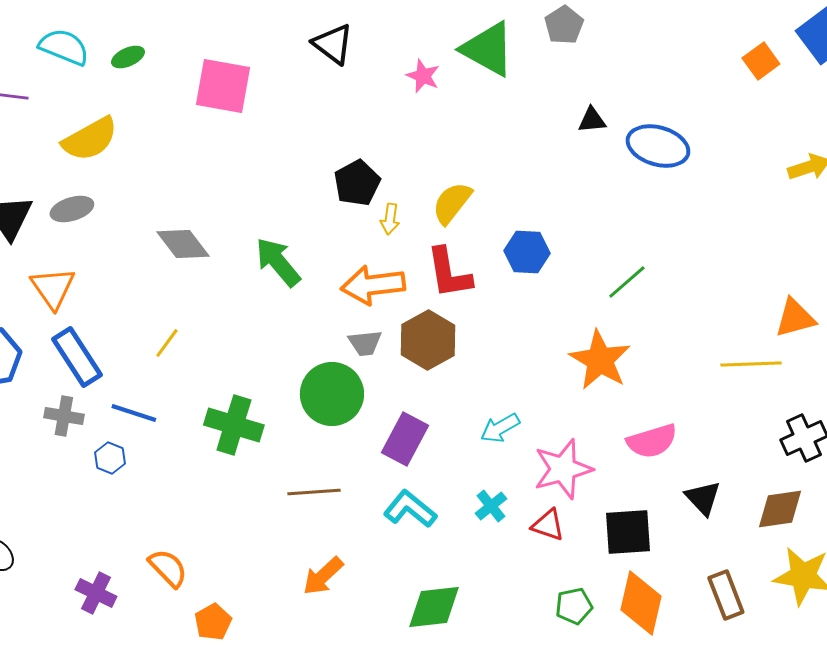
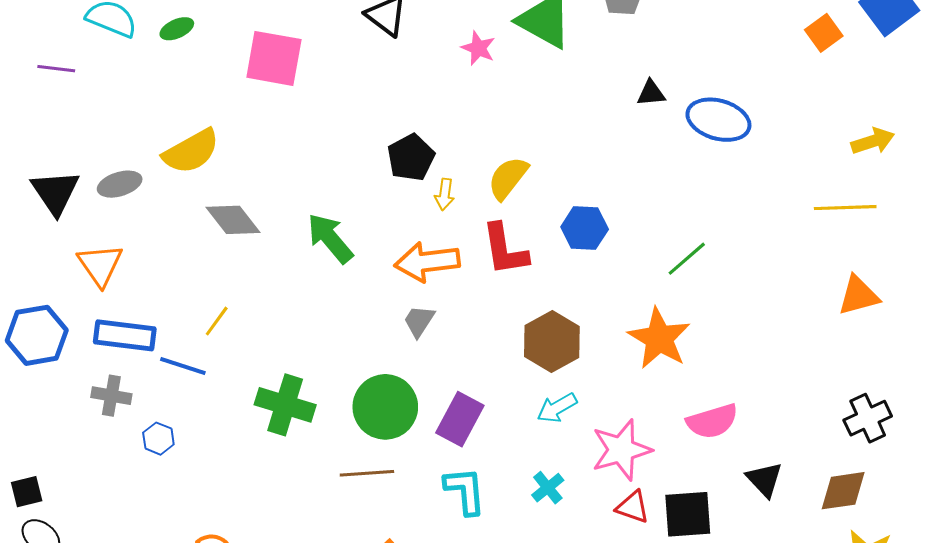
yellow semicircle: (90, 139) -> (191, 151), moved
brown hexagon: (428, 340) -> (552, 341), moved
gray trapezoid: (365, 343) -> (419, 321), turned 129
blue rectangle: (77, 357) -> (125, 335), turned -50
yellow line: (751, 364) -> (845, 208), moved
green circle: (332, 394) -> (385, 407), moved
blue line: (134, 413) -> (183, 366), moved
cyan L-shape: (410, 509) -> (465, 491), turned 46
red triangle: (548, 525) -> (633, 507), moved

